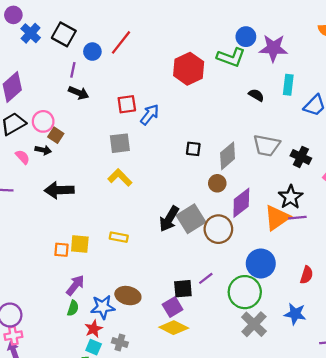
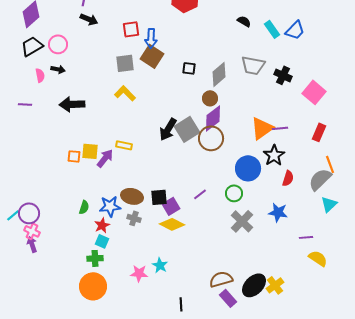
cyan rectangle: (288, 85) -> (272, 29), moved, turned -42
blue arrow: (150, 115) -> (151, 38), turned 144
brown square: (56, 135) -> (152, 56), moved, size x1.6
pink semicircle: (23, 157) -> (40, 75), turned 32
black star: (291, 197) -> (274, 155), moved
purple diamond: (241, 203) -> (213, 118), moved
purple line: (206, 278) -> (200, 194), moved
purple arrow: (75, 285) -> (105, 158), moved
black square: (183, 289) -> (159, 197), moved
green circle: (245, 292) -> (234, 193), size x0.6
pink cross: (13, 336) -> (32, 231), turned 35
gray cross: (120, 343) -> (134, 218), moved

